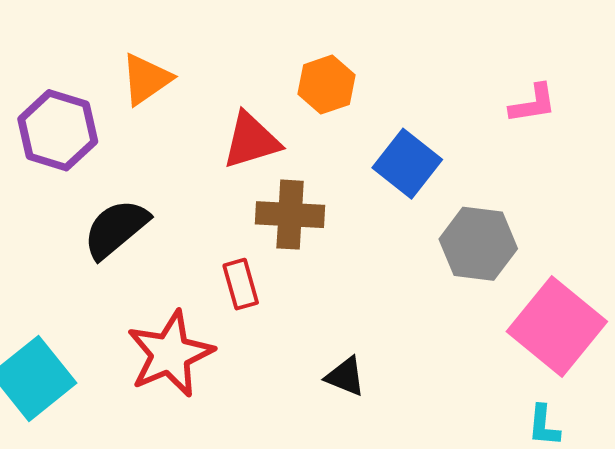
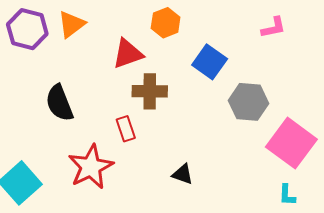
purple hexagon: (58, 130) -> (27, 29), moved
black semicircle: (116, 229) -> (59, 103), turned -69

